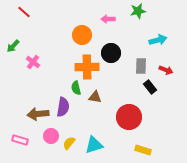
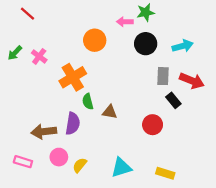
green star: (138, 11) -> (146, 12), moved
black circle: (111, 53) -> (146, 44), moved
pink cross: (33, 62) -> (39, 56), moved
orange cross: (87, 67) -> (73, 77), moved, turned -30
red arrow: (166, 70) -> (192, 81), size x1.5
red circle: (129, 117) -> (153, 125), moved, size x0.7
cyan triangle: (94, 145) -> (121, 167), moved

